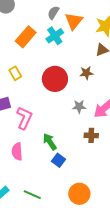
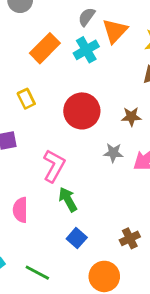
brown star: (86, 73) -> (131, 117), moved
pink L-shape: (24, 118) -> (54, 166), moved
brown cross: (91, 135) -> (130, 238), moved, turned -32
blue square: (59, 160) -> (77, 238), moved

